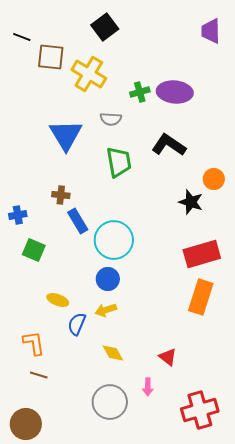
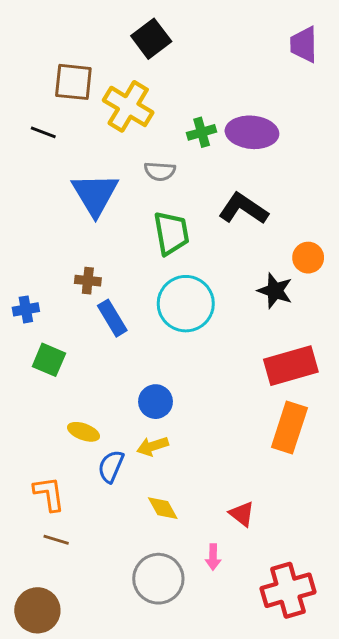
black line: (22, 37) -> (43, 132), moved
cyan circle: (114, 240) -> (186, 304), moved

